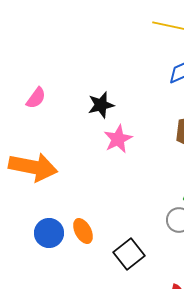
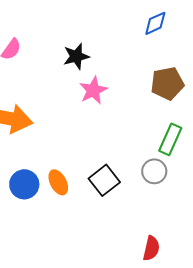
black square: (129, 254) -> (104, 180), moved

